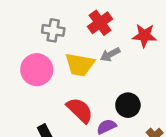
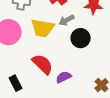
black circle: (128, 105) -> (81, 38), moved

